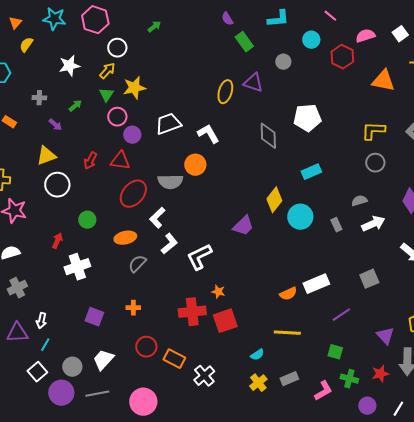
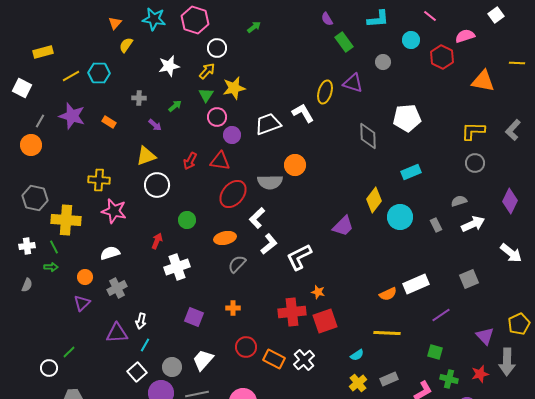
white square: (400, 34) -> (496, 15), moved
white L-shape: (208, 134) -> (303, 113), moved
white cross: (204, 376) -> (304, 360), moved

